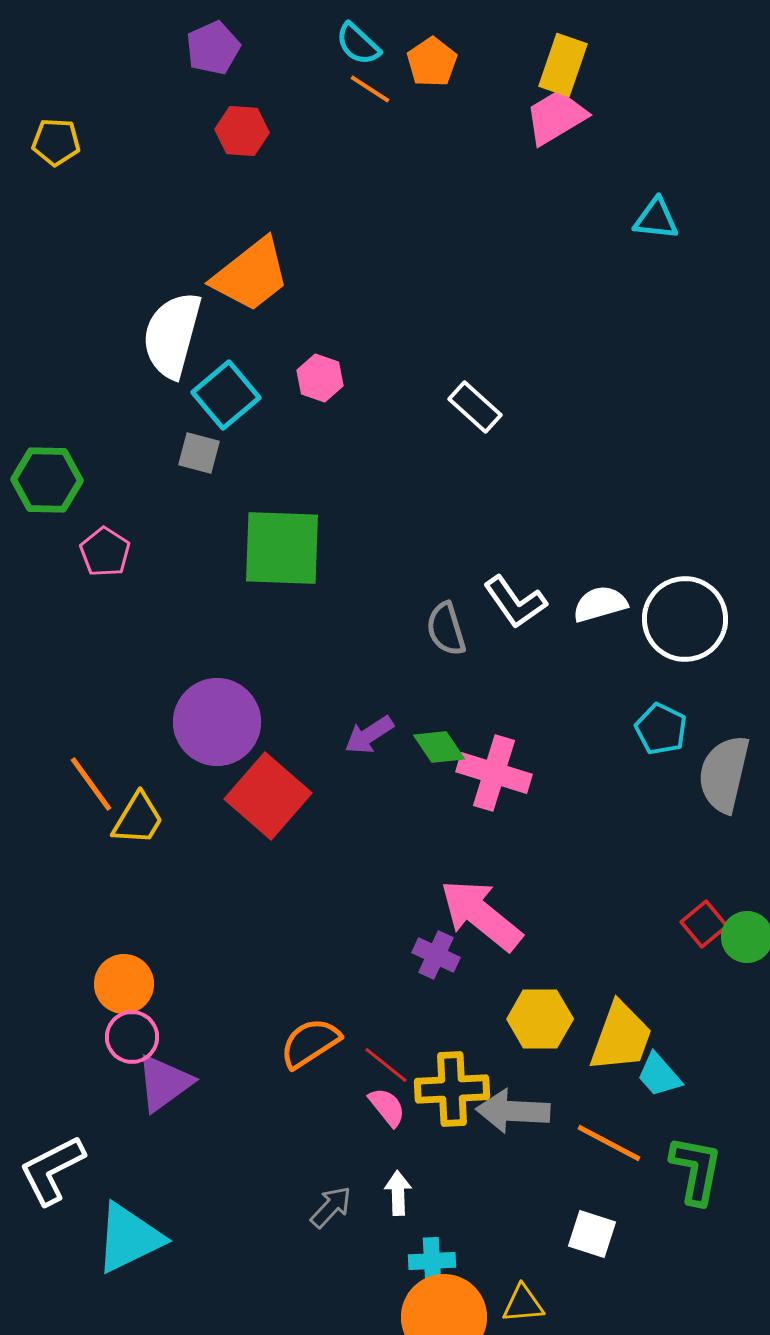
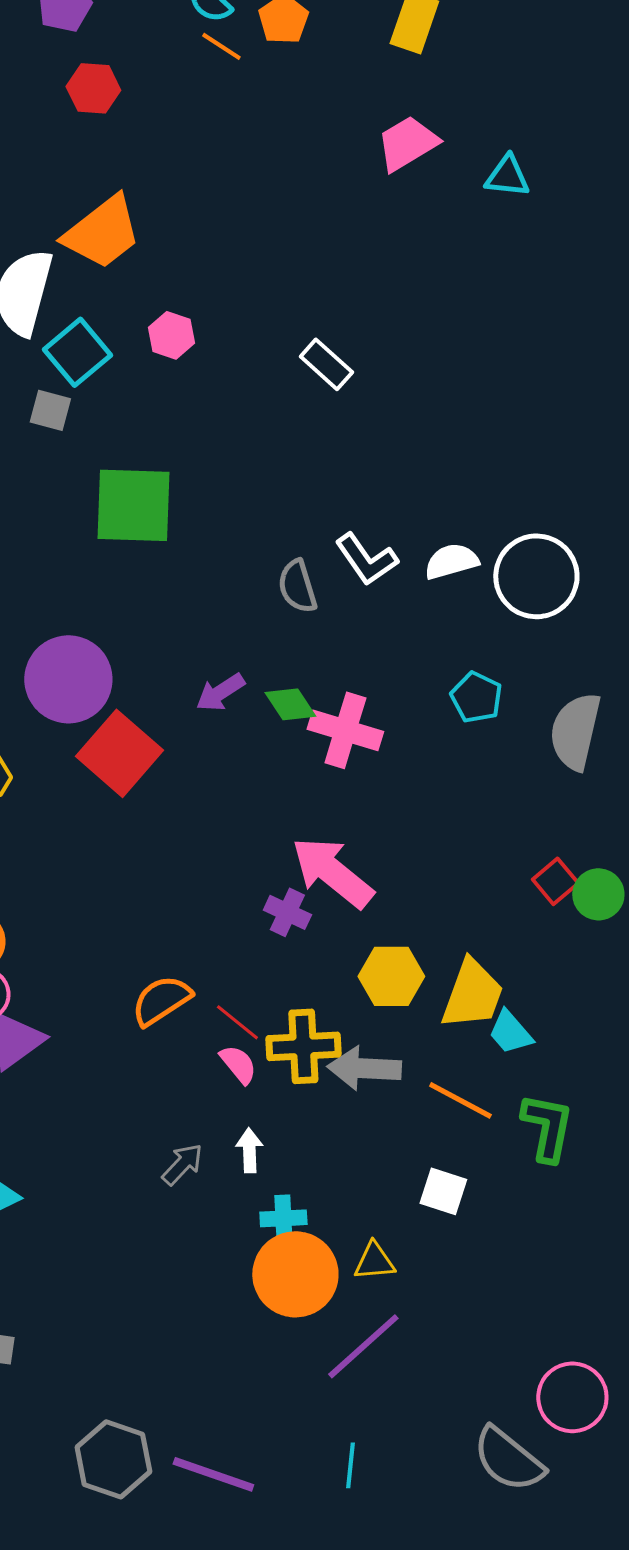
pink trapezoid: (556, 117) -> (407, 143), moved
cyan pentagon: (661, 729) -> (476, 697), moved

